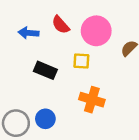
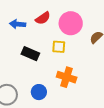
red semicircle: (61, 25) -> (43, 18), turned -84
blue circle: (45, 119) -> (39, 92), moved

